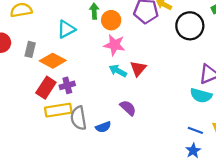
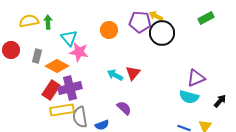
green arrow: (94, 11) -> (48, 22), moved
black circle: (190, 26) -> (162, 33), moved
cyan triangle: (66, 29) -> (69, 38), turned -42
pink star: (114, 45) -> (79, 52), moved
purple cross: (67, 85) -> (70, 88), size x1.6

